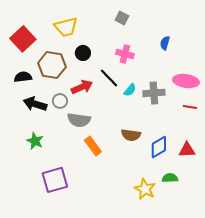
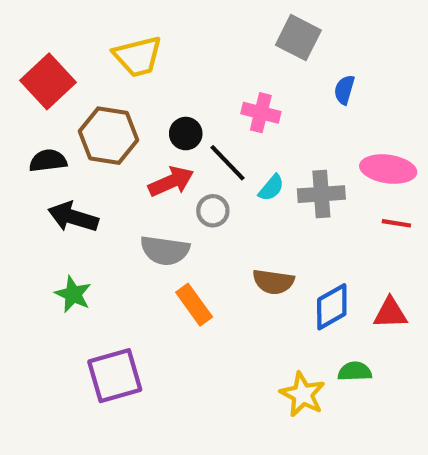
gray square: (122, 18) -> (298, 38), moved, size x1.5
black circle: (83, 53) -> (186, 134), moved
gray circle: (60, 101) -> (213, 211), moved

